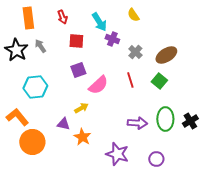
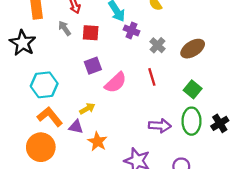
gray arrow: (40, 46) -> (65, 28), moved
green square: (159, 81) -> (193, 89), moved
yellow arrow: (81, 108) -> (87, 109), moved
orange L-shape: (17, 117) -> (50, 117), moved

